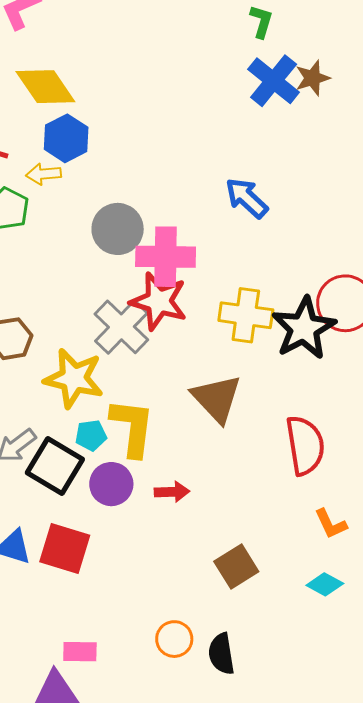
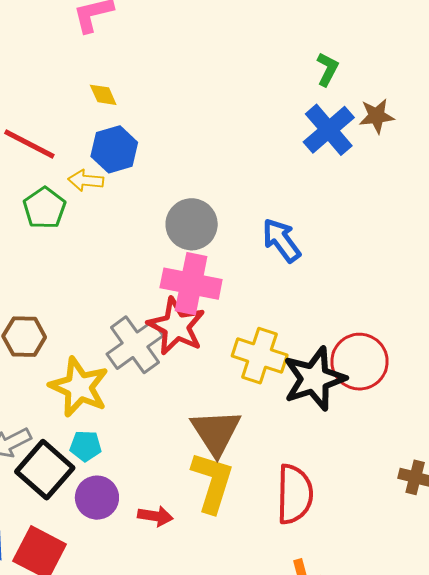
brown star: (312, 78) -> (377, 116), moved
yellow diamond: (45, 87) -> (103, 95), size x0.5
gray circle: (118, 229) -> (192, 224), moved
yellow L-shape: (132, 427) -> (212, 482), moved

